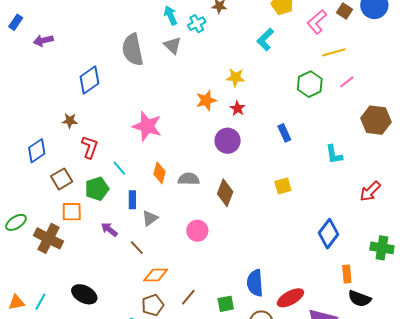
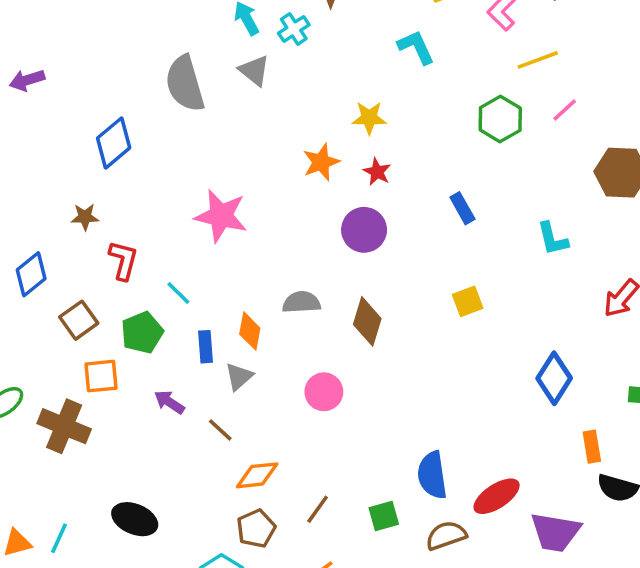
cyan L-shape: (265, 39) -> (416, 47), turned 115
orange diamond: (159, 173) -> (250, 331), moved

